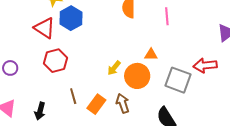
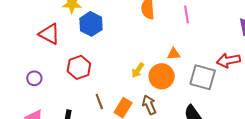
red triangle: (44, 28) -> (49, 34), moved

